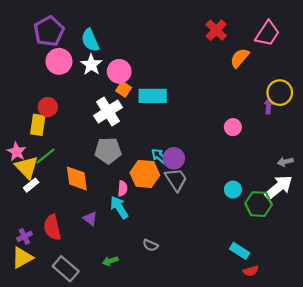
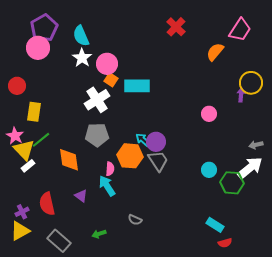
red cross: (216, 30) -> (176, 27), moved
pink circle: (59, 61) -> (38, 48), moved
red circle: (48, 107) -> (17, 86), moved

